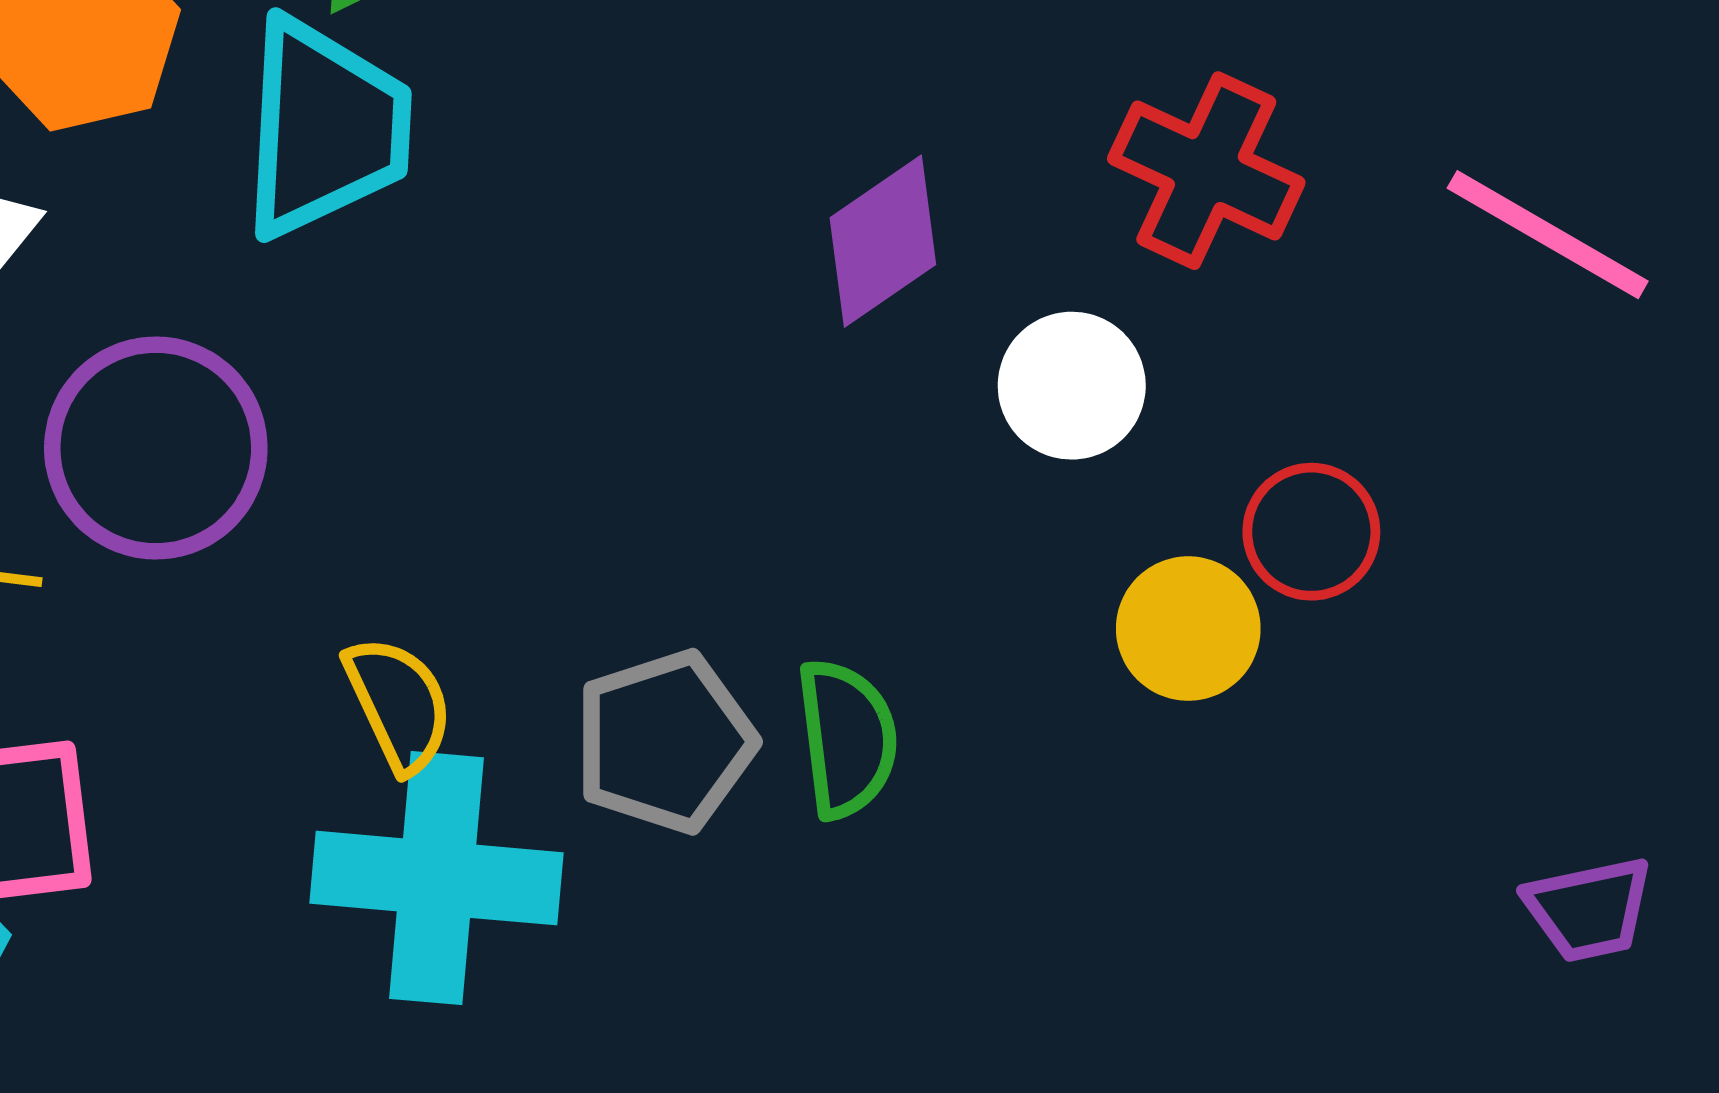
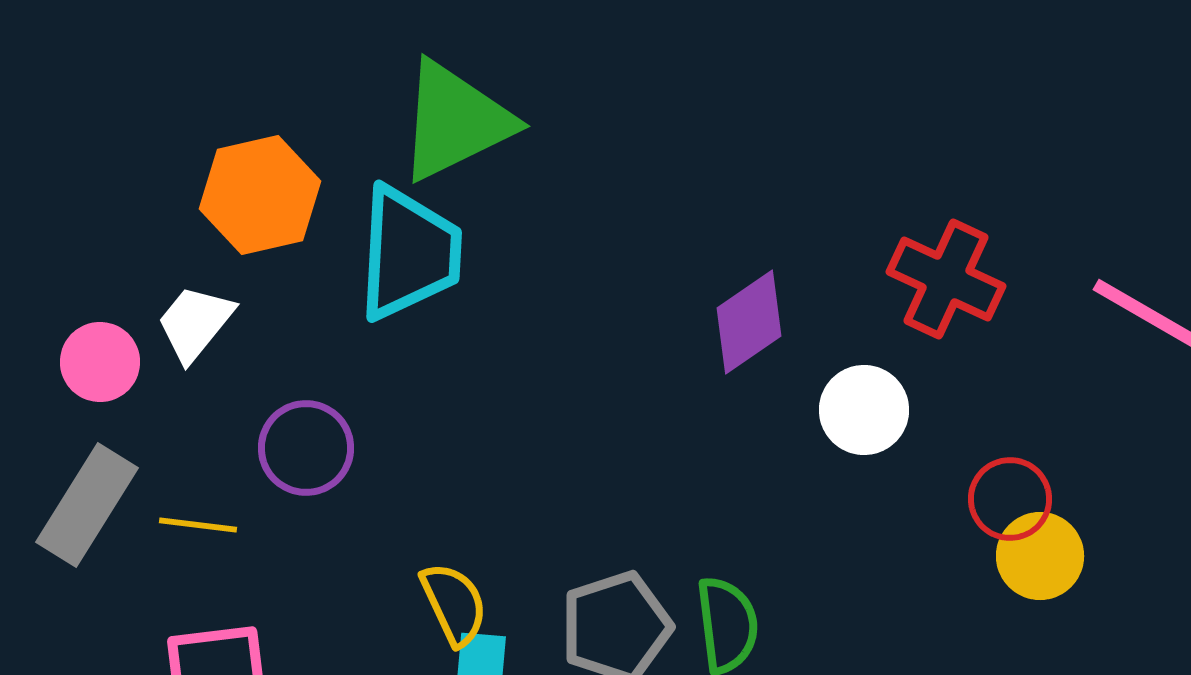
purple circle: (156, 448) -> (306, 448), size x0.7
yellow circle: (1188, 629) -> (1040, 556), moved

